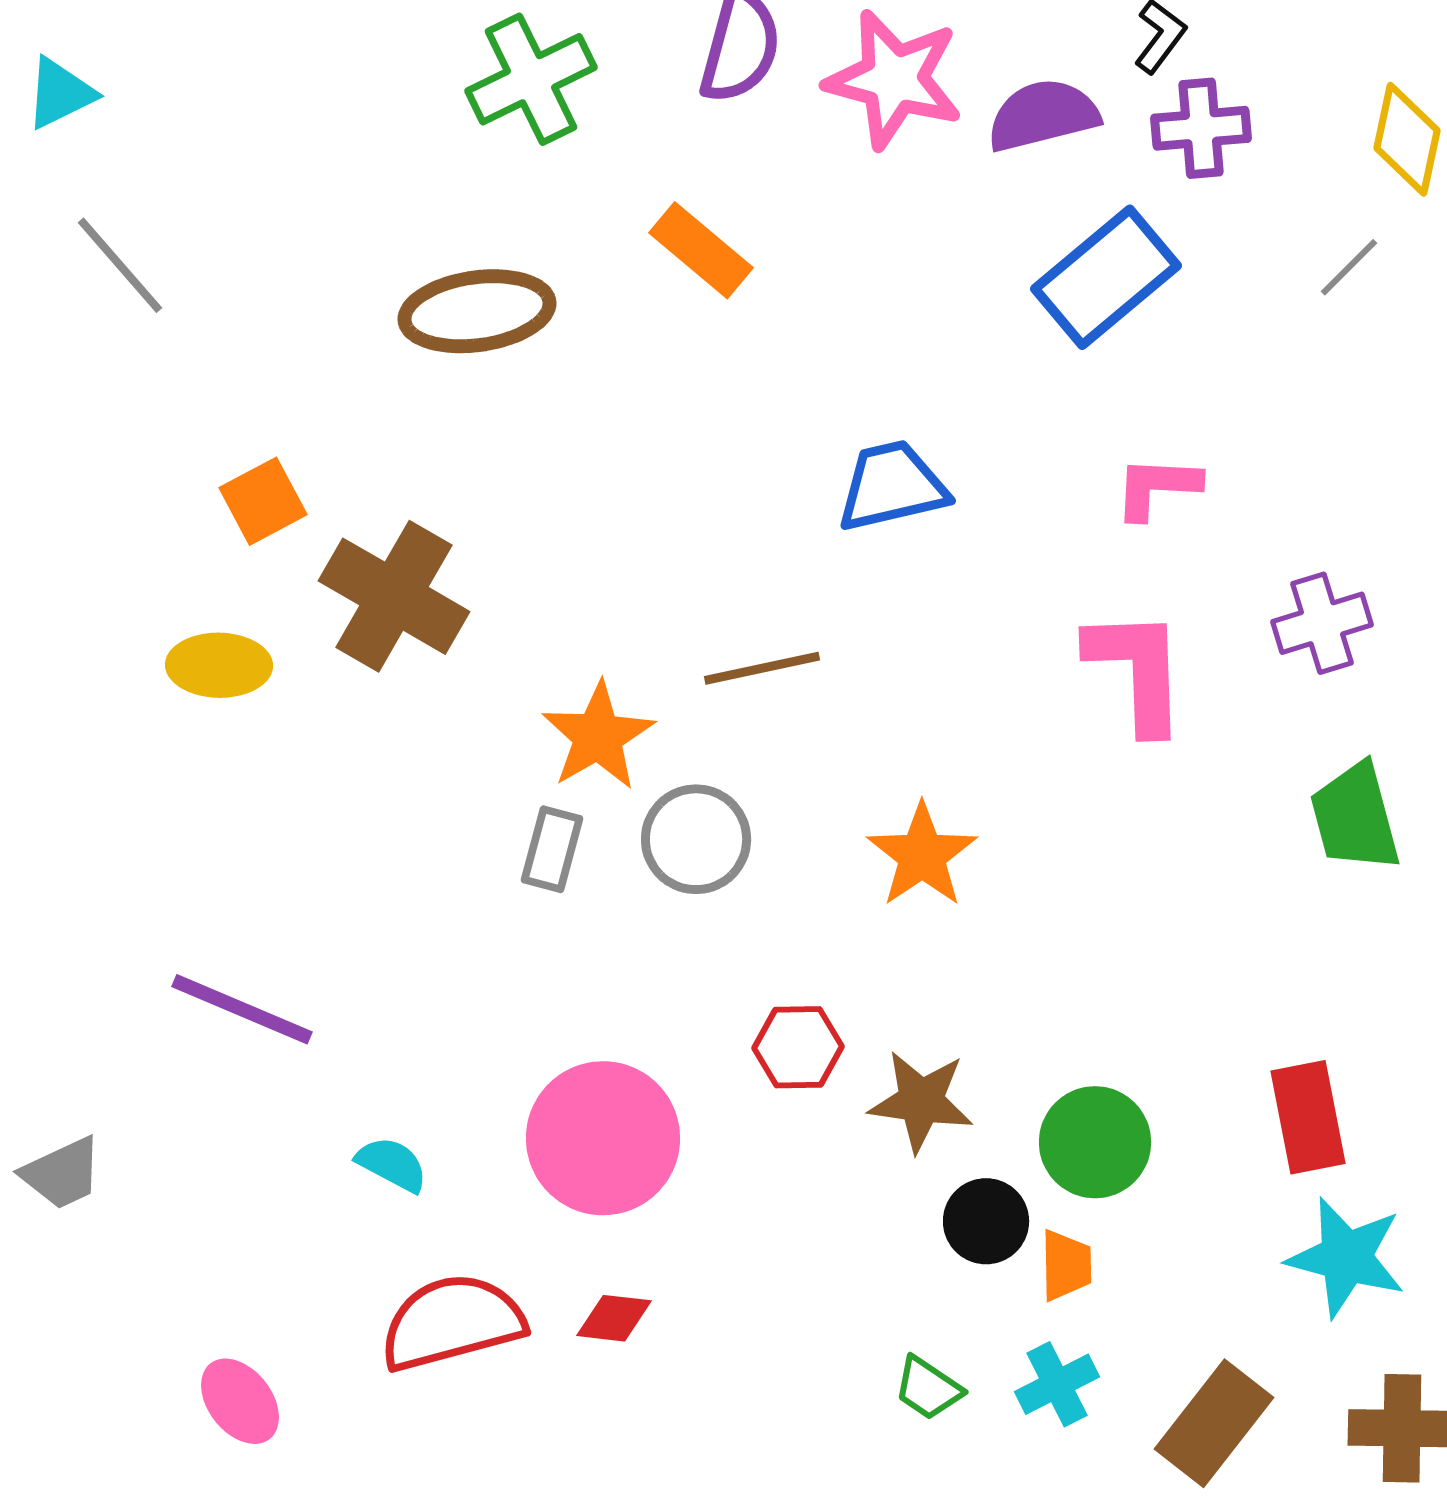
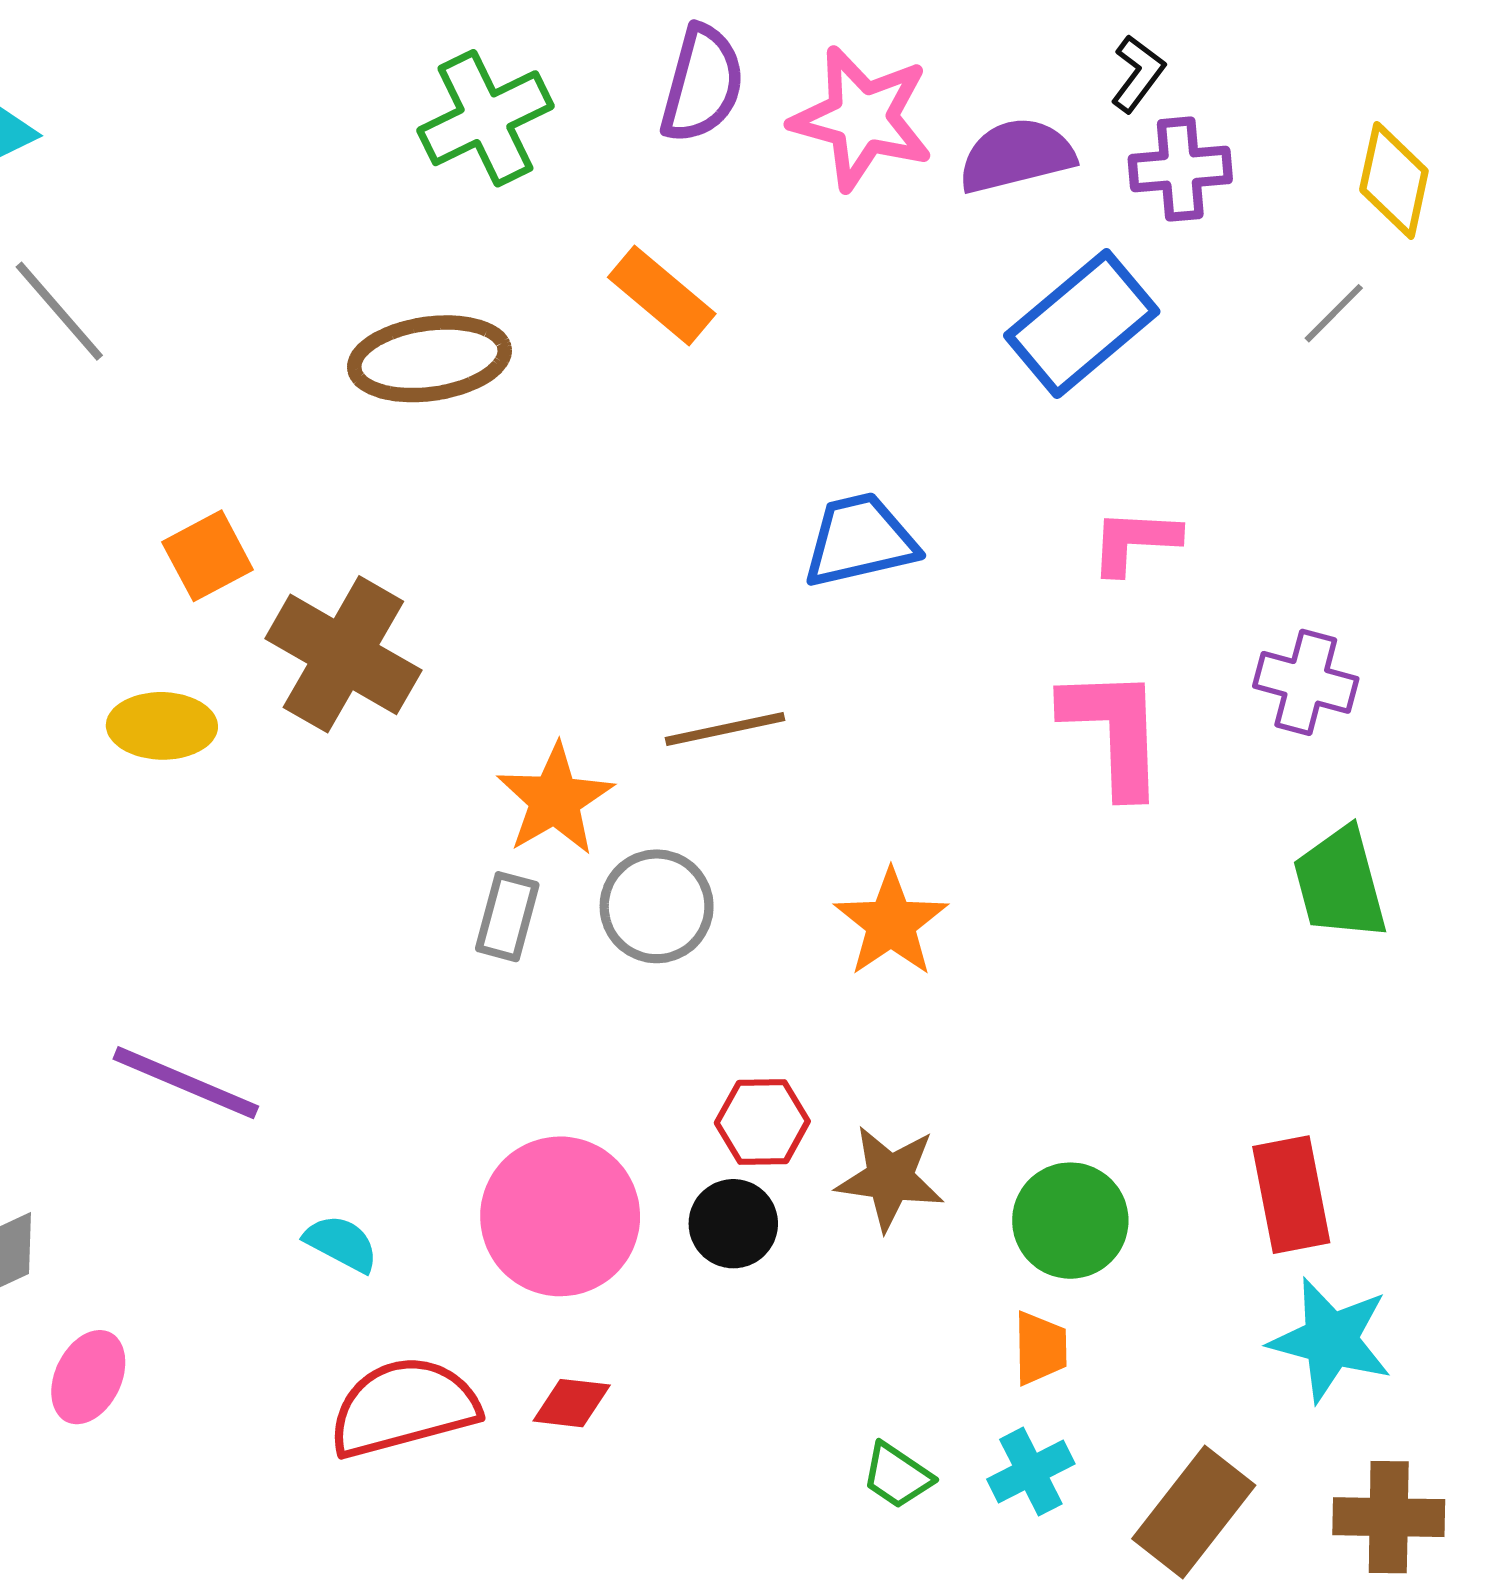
purple cross: (1322, 623) -> (1306, 682), turned 32
black circle: (986, 1221) -> (733, 1224), moved
pink ellipse: (240, 1401) -> (88, 1377), moved, turned 64

